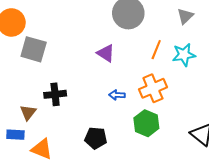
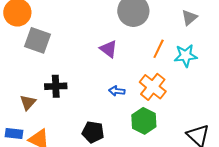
orange cross: (153, 88) -> (153, 87), turned -32
blue rectangle: (15, 135) -> (14, 134), moved

